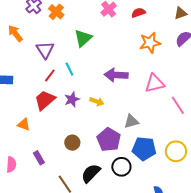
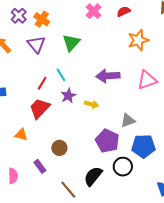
purple triangle: (45, 50) -> (36, 44), moved
purple star: (72, 99) -> (68, 96), moved
brown circle: (72, 143) -> (59, 148), moved

